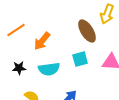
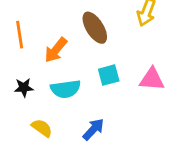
orange line: (16, 30) -> (20, 35), turned -66
brown ellipse: (87, 31) -> (95, 28), moved

